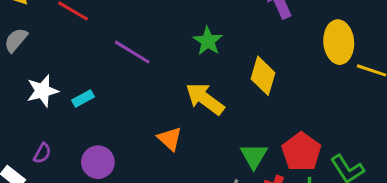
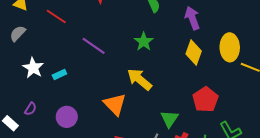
yellow diamond: (263, 76) -> (194, 52), moved
white star: (42, 91) -> (33, 68), turned -30
orange triangle: (170, 139) -> (115, 104), size x1.4
red pentagon: (301, 152) -> (205, 100), moved

